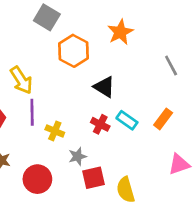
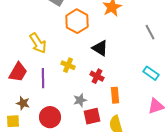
purple line: (32, 112) -> (43, 78), moved
orange rectangle: (163, 119) -> (115, 95), moved, turned -42
cyan rectangle: (127, 120) -> (151, 73), moved
yellow cross: (55, 131) -> (68, 65), moved

